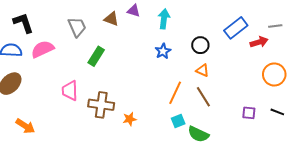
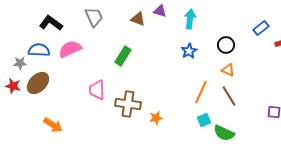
black L-shape: (23, 23) -> (51, 23), turned -35
gray trapezoid: (77, 27) -> (94, 17), moved
blue rectangle: (236, 28) -> (261, 28), size x0.7

